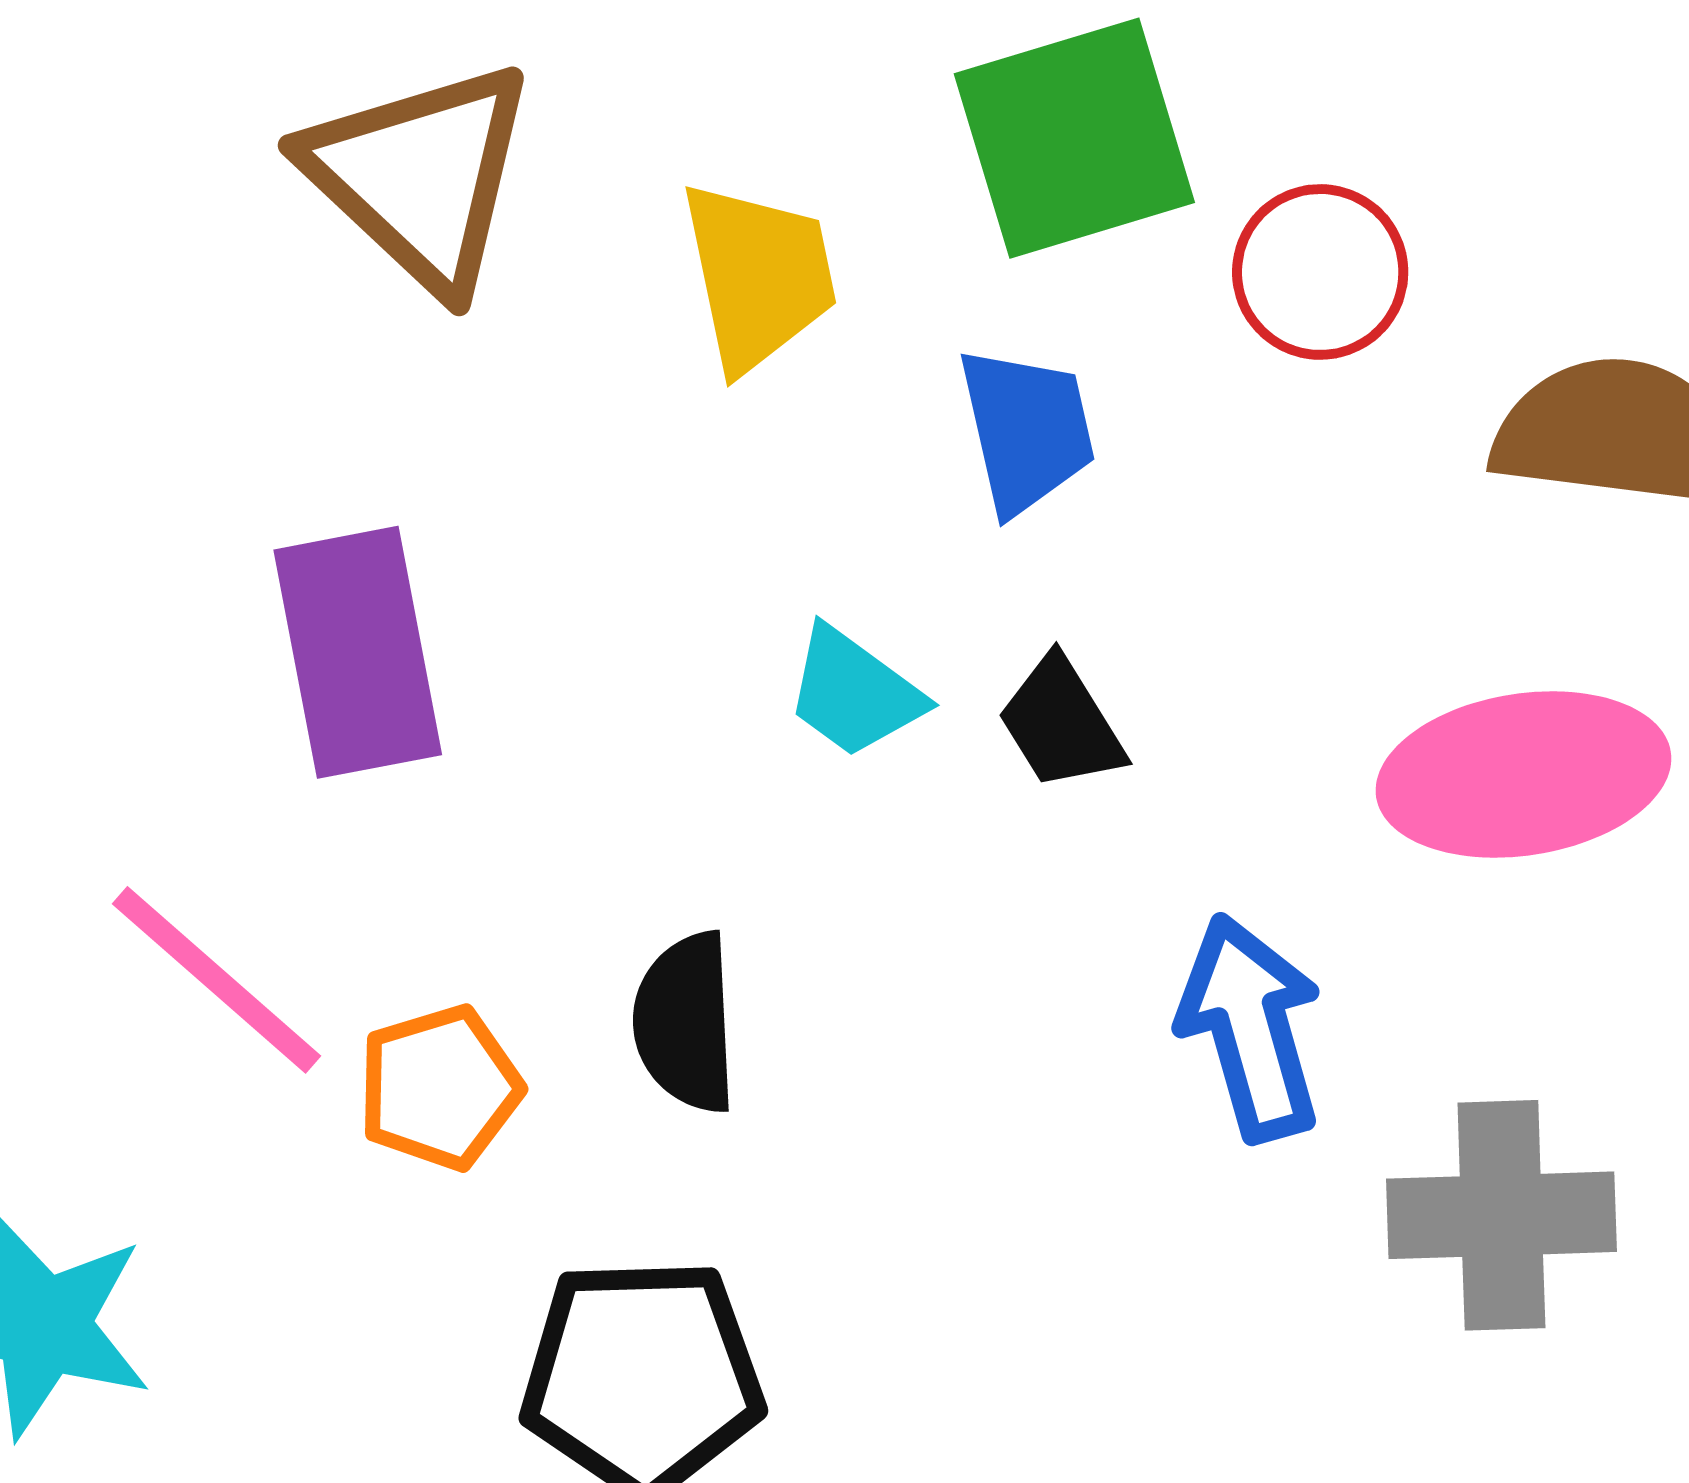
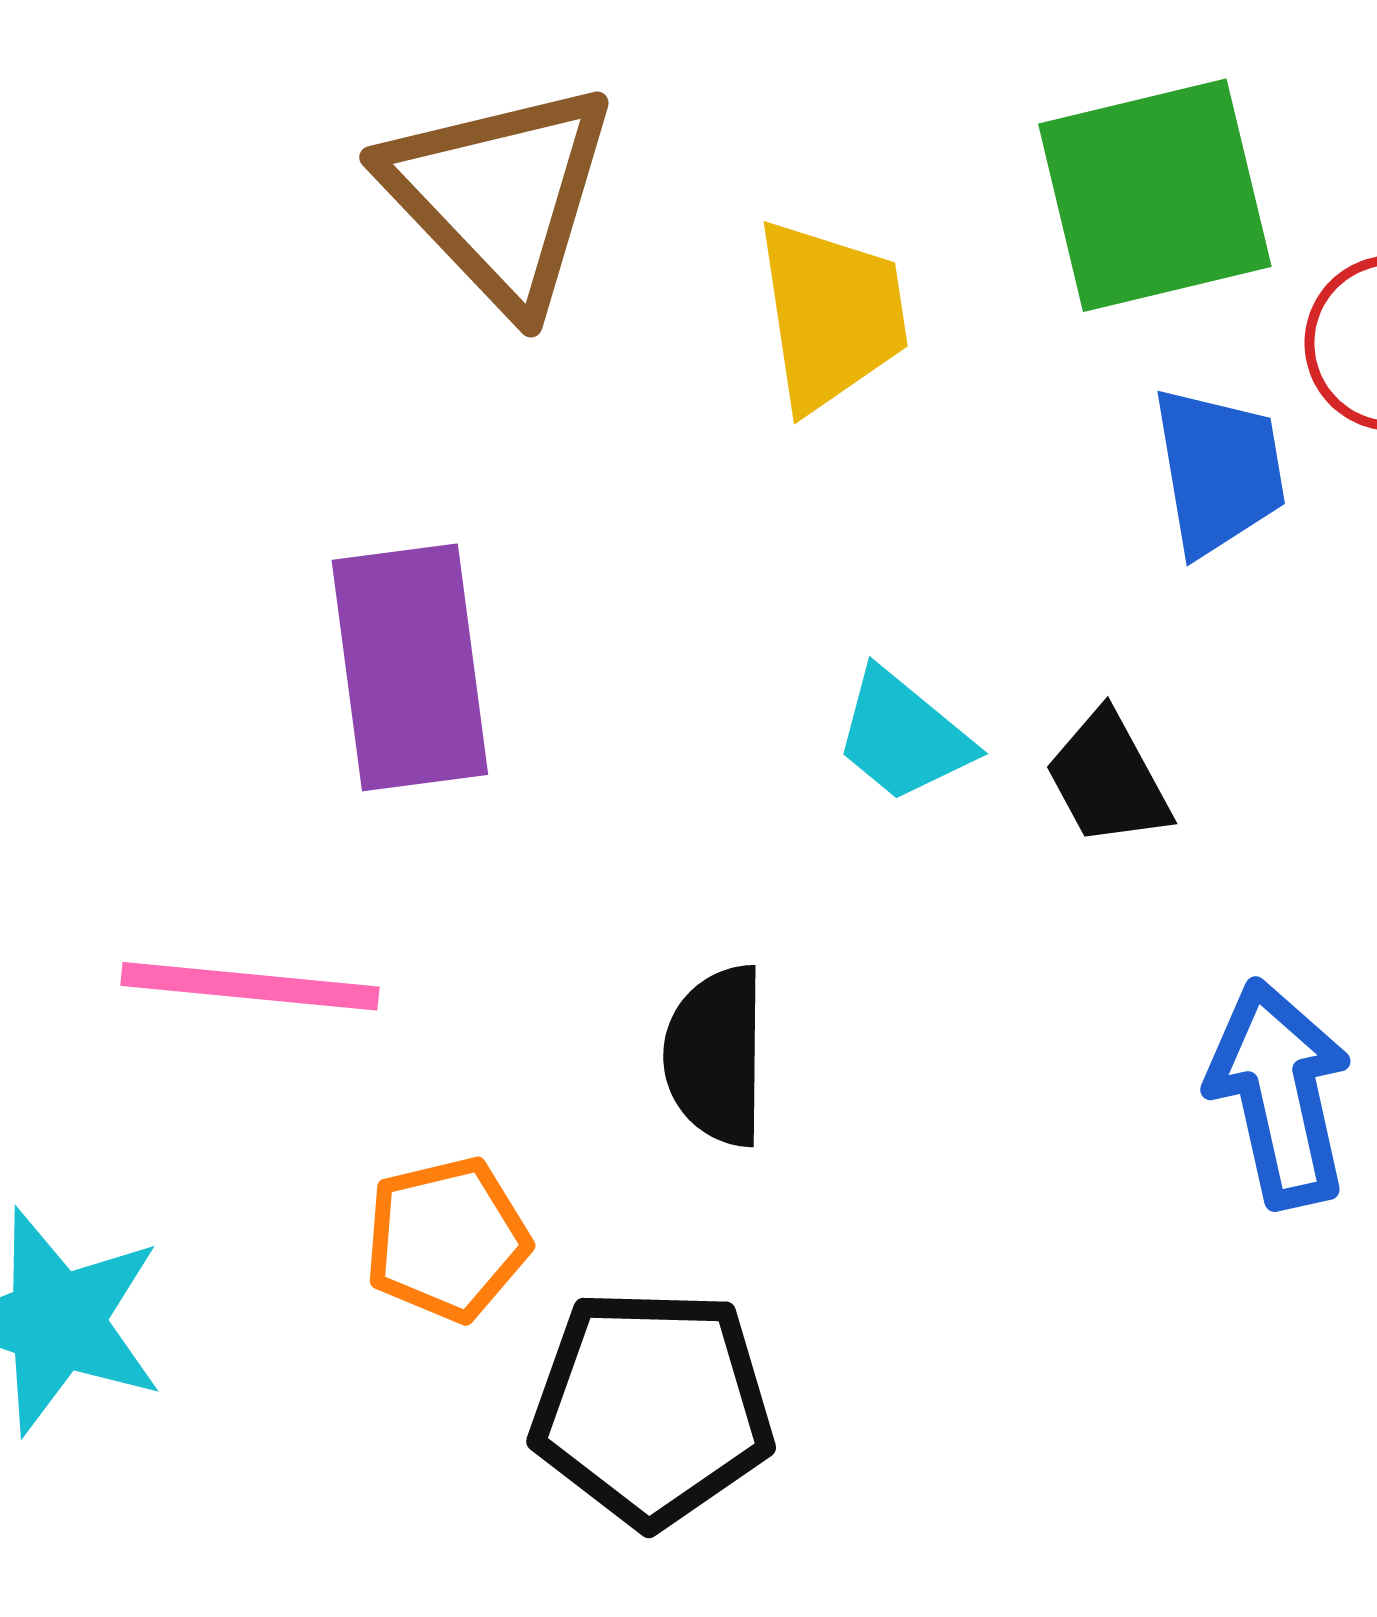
blue trapezoid: (1027, 430) -> (1219, 471), moved
pink line: (216, 980) -> (250, 986), turned -39
orange pentagon: (440, 1088) -> (447, 1239), moved

